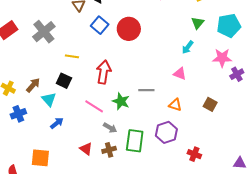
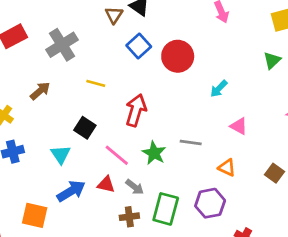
cyan arrow: (188, 47) -> (219, 89), moved
black square: (64, 81) -> (85, 128), moved
brown arrow: (33, 85) -> (40, 91), moved
cyan triangle: (49, 99) -> (61, 154), moved
blue arrow: (57, 123) -> (71, 191), moved, size x1.5
red triangle: (86, 149) -> (106, 185), moved, turned -32

